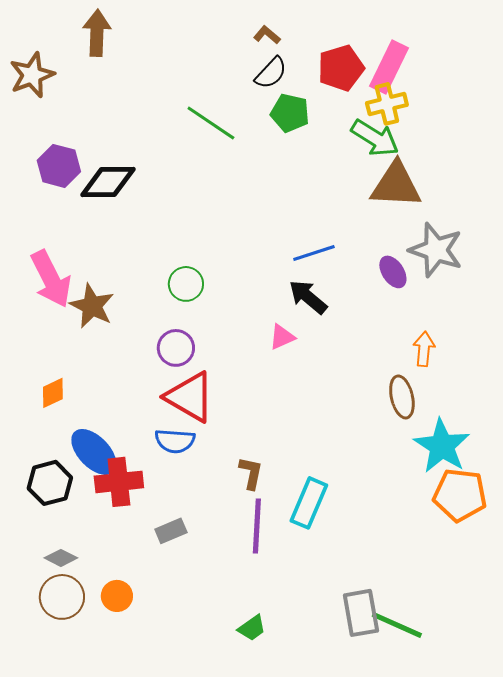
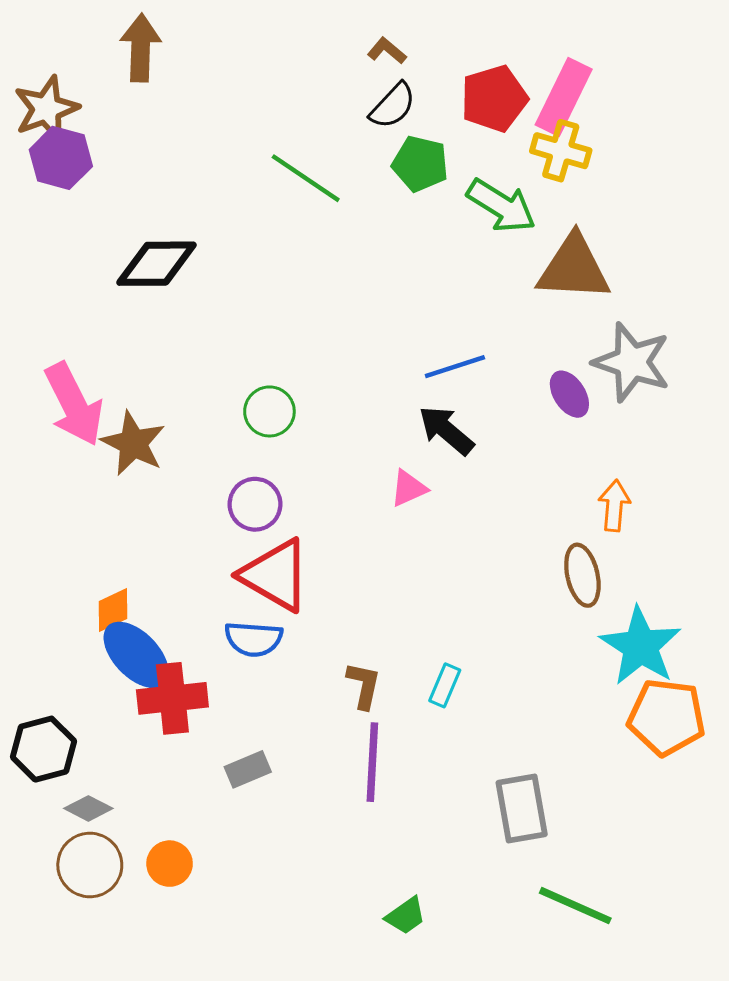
yellow cross: (387, 104) -> (561, 151), turned 30
green arrow: (375, 138) -> (501, 206), moved
purple hexagon: (59, 166) -> (61, 158), moved
orange diamond: (53, 393) -> (113, 610), moved
black hexagon: (50, 483) -> (43, 749), moved
cyan rectangle: (309, 503) -> (445, 685), moved, size x0.6
gray rectangle: (361, 613) -> (522, 808), moved
green trapezoid: (252, 628) -> (406, 916), moved

